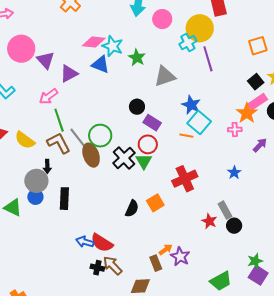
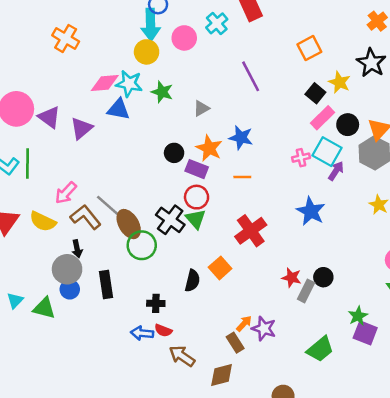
yellow circle: (200, 28) -> (147, 52), moved, size x0.7
cyan cross: (188, 43) -> (217, 23), moved
gray triangle: (165, 76) -> (201, 108), size x0.6
pink arrow: (48, 96) -> (66, 193), moved
orange star: (247, 113) -> (209, 148), moved
green line: (59, 120) -> (27, 164), moved, turned 30
cyan square: (199, 122) -> (327, 152), moved
green circle: (100, 136) -> (142, 245), moved
blue star: (234, 173) -> (311, 211), size x1.6
gray rectangle: (225, 210) -> (306, 291), moved, turned 66
red semicircle: (102, 243) -> (163, 330), size x0.6
black cross: (97, 268) -> (156, 303), moved

